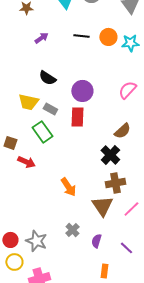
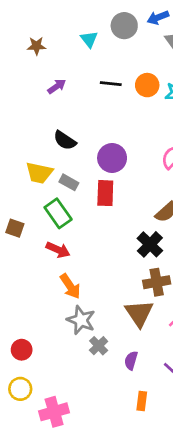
red arrow: (26, 162) -> (58, 250), moved
orange arrow: (68, 187) -> (70, 286), moved
red circle: (10, 240) -> (22, 350), moved
gray star: (36, 241) -> (81, 320), moved

